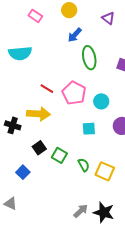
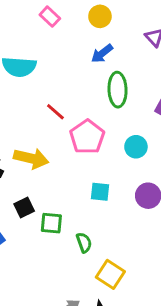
red line: (47, 89) -> (55, 112), moved
cyan circle: (101, 101) -> (136, 147), moved
green square: (59, 155) -> (51, 223), turned -35
yellow square: (105, 171) -> (110, 274), moved

